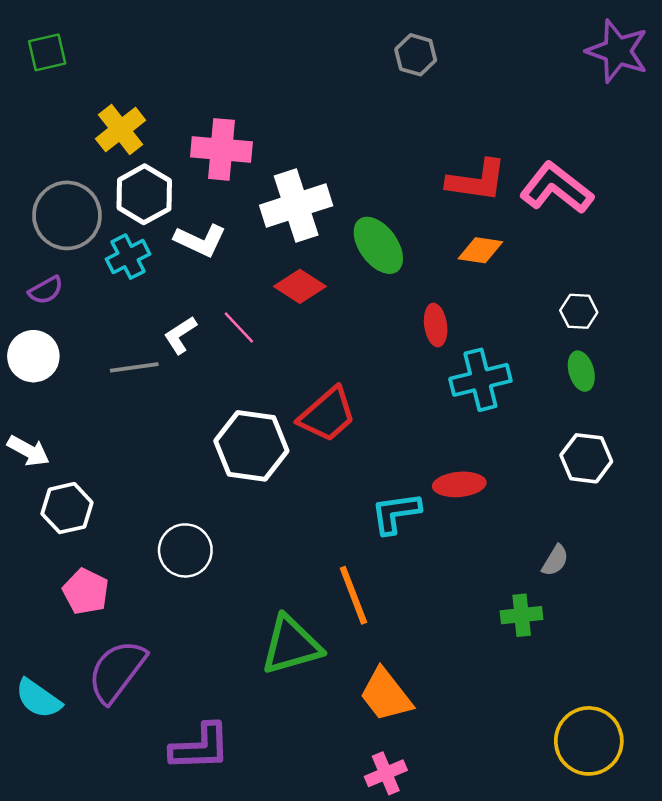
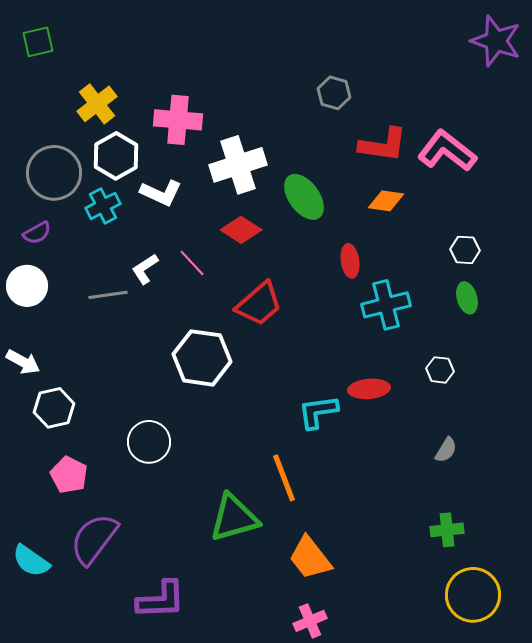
gray hexagon: (416, 55) -> (334, 93), moved
red trapezoid: (327, 415) -> (259, 304), moved
white hexagon: (586, 458) -> (440, 370), moved, size x0.7
green cross: (522, 615) -> (447, 530), moved

